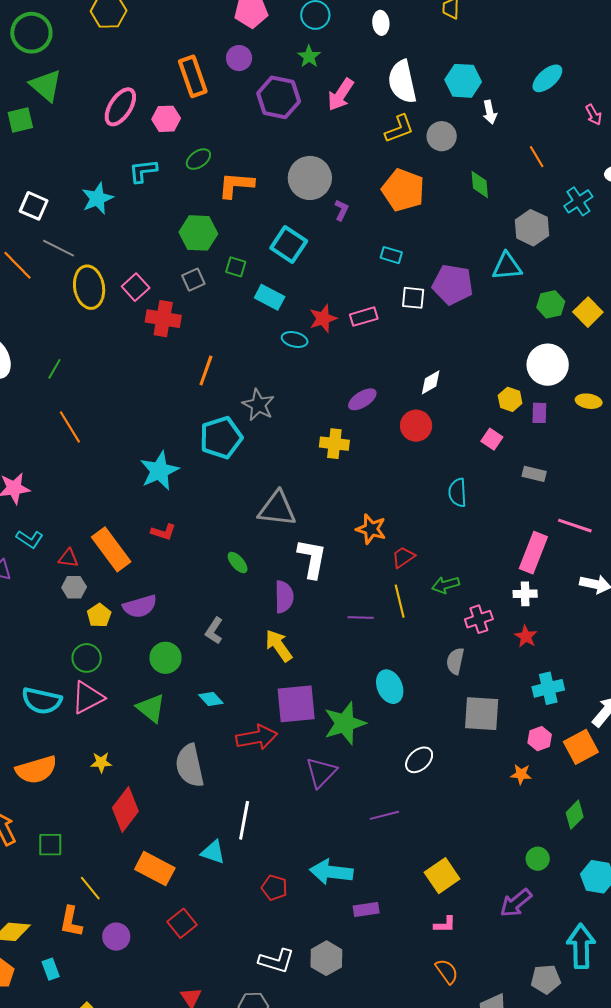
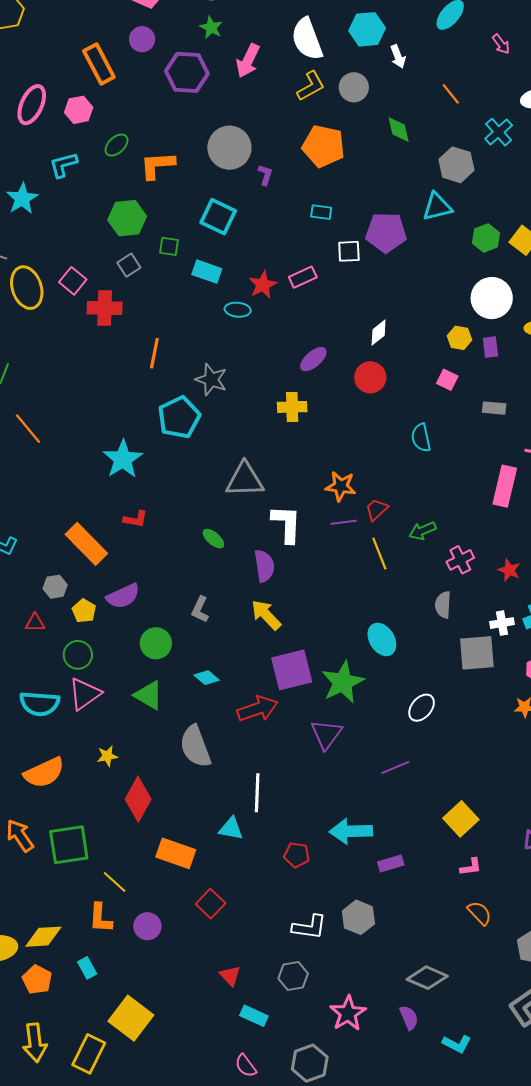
red triangle: (68, 558) -> (35, 623), moved
white cross: (525, 594) -> (502, 623), moved
purple line: (361, 618) -> (344, 522), moved
green square: (50, 845) -> (69, 845), size x1.6

